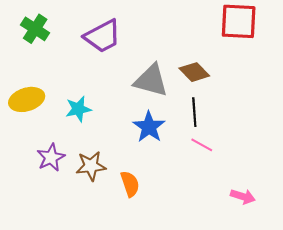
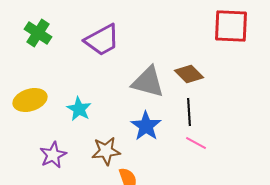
cyan star: (78, 109) -> (79, 109), turned -30
brown star: (91, 166) -> (106, 151), moved

